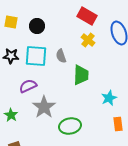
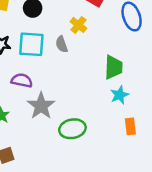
yellow cross: (88, 40) -> (78, 25), moved
green trapezoid: (81, 75) -> (113, 67), moved
purple semicircle: (28, 86) -> (22, 80), turned 36

